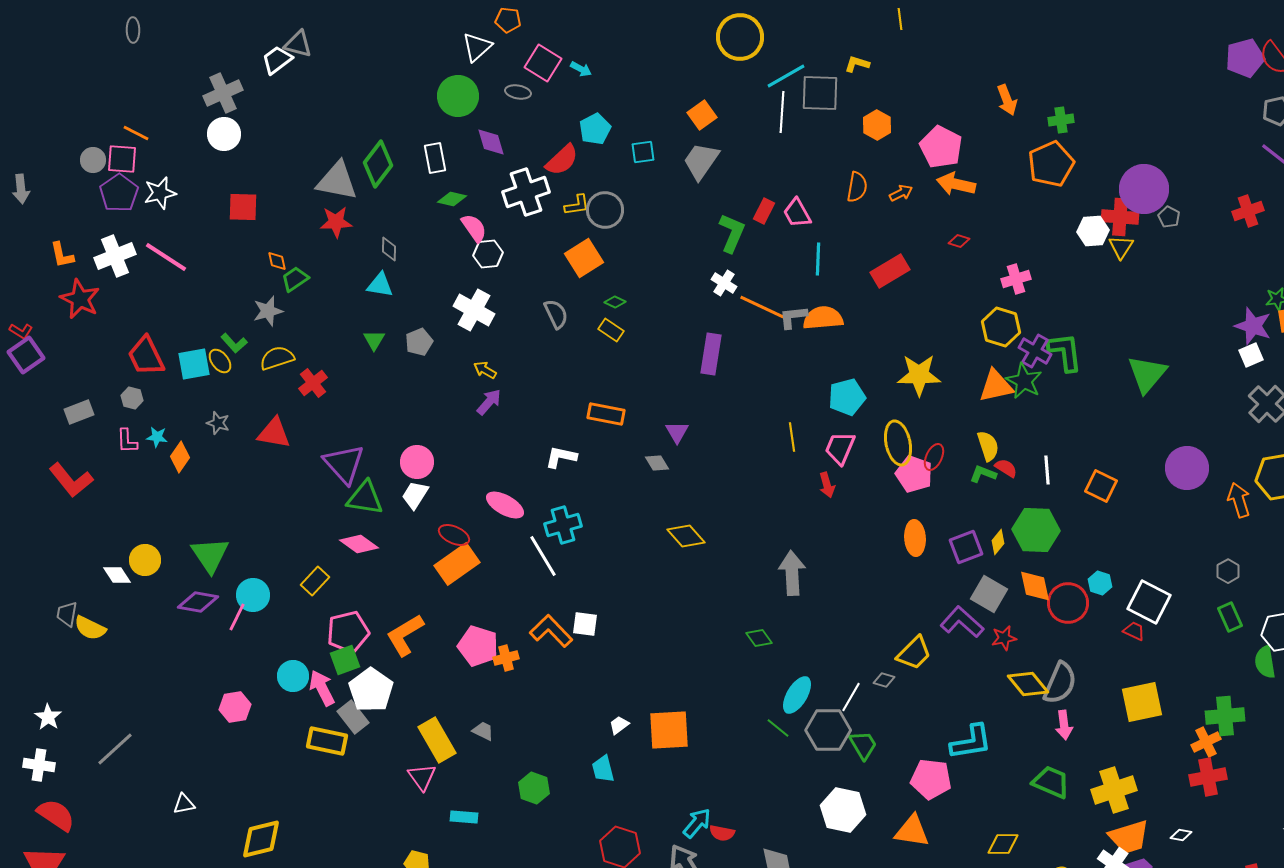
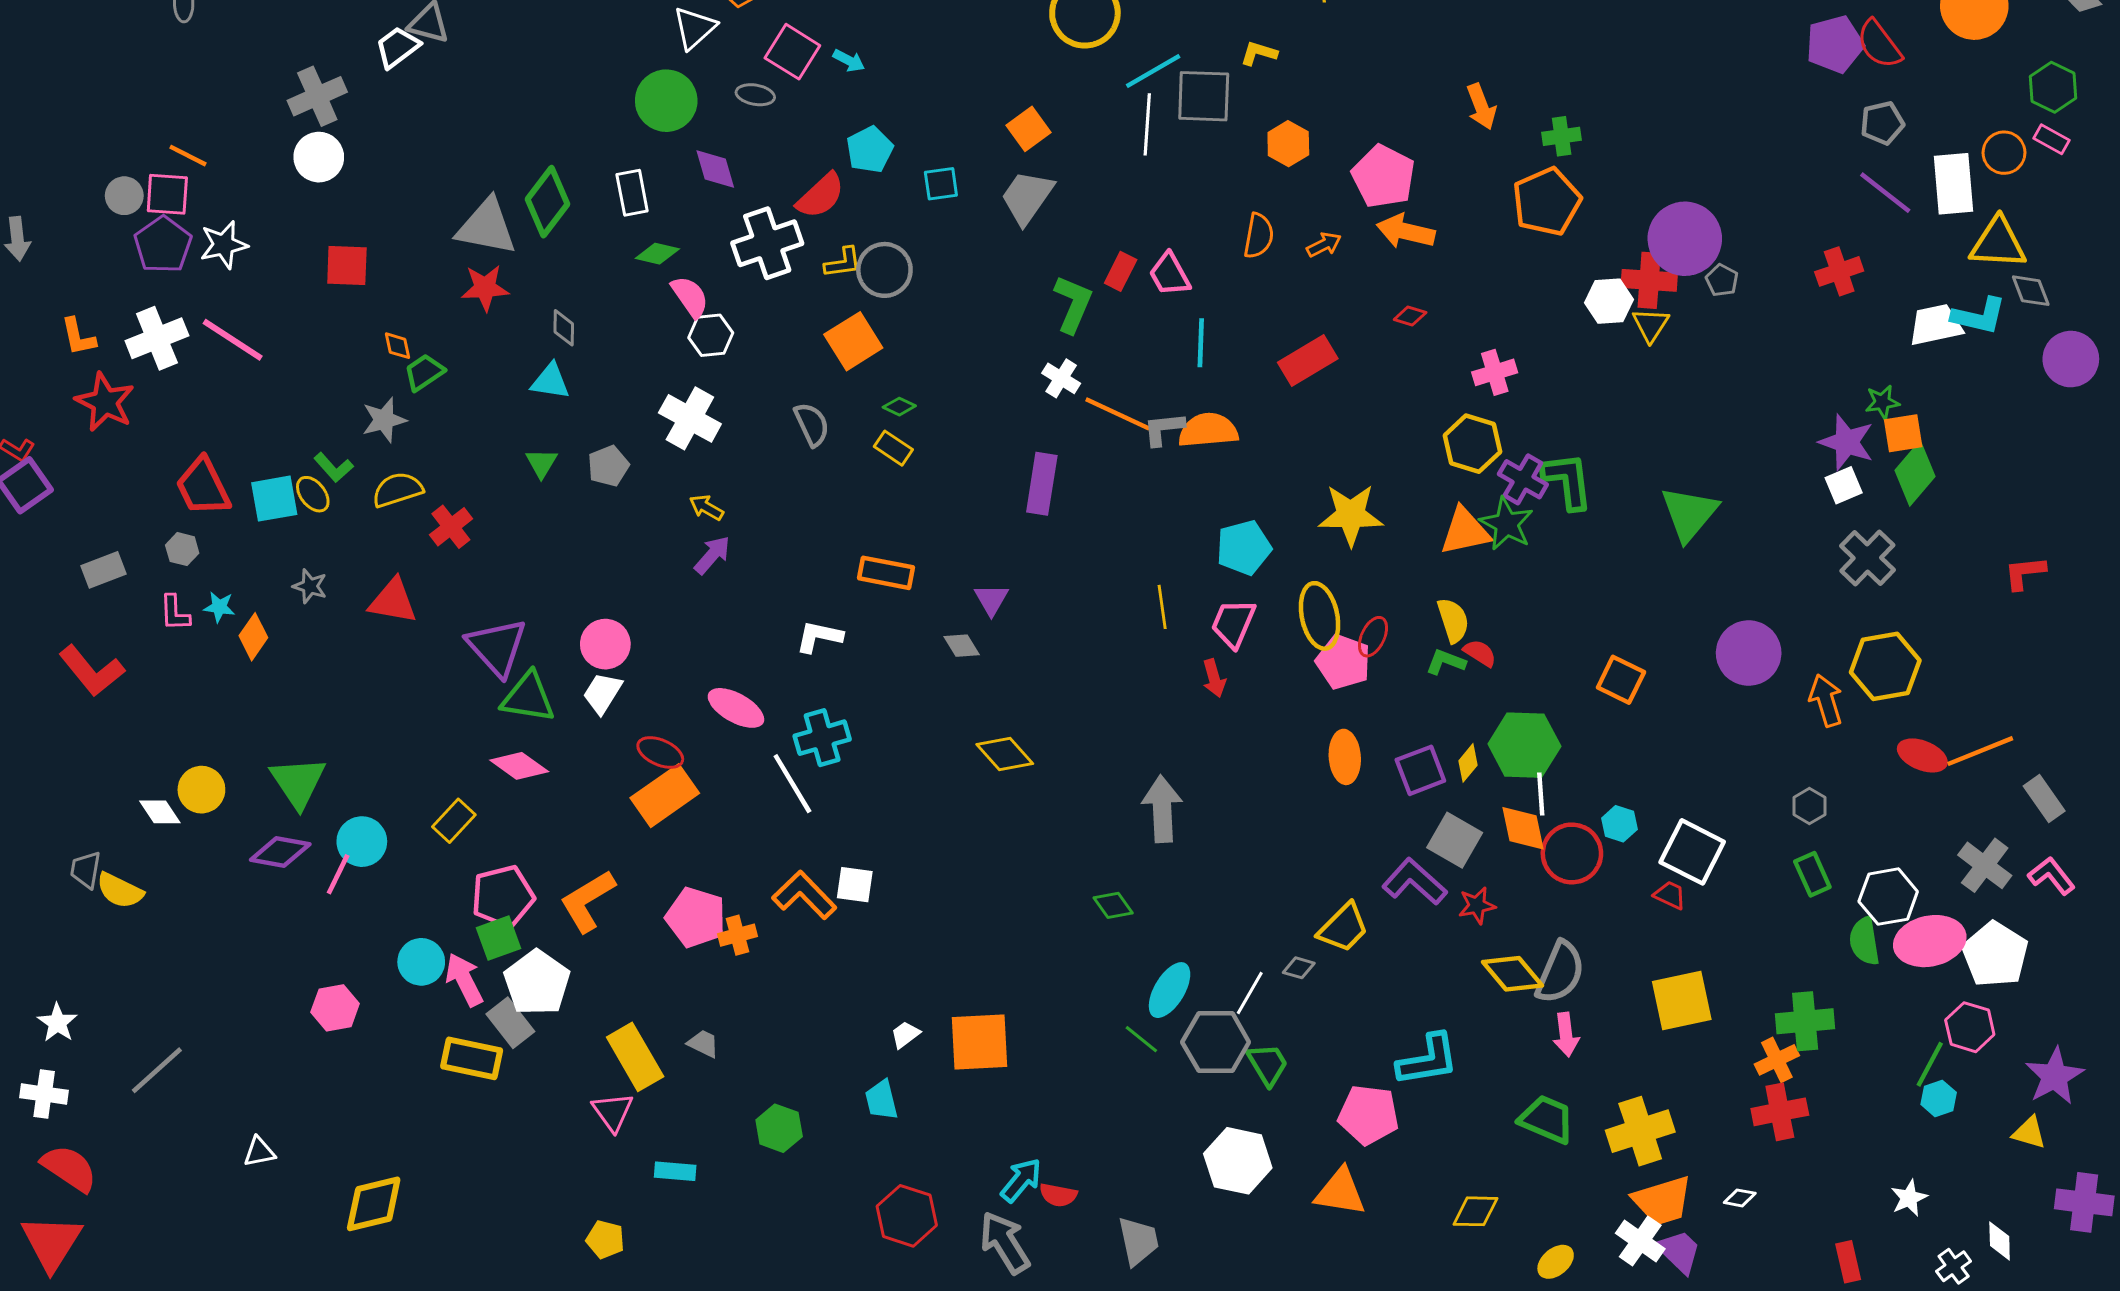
white line: (1047, 470) -> (1541, 794), moved

